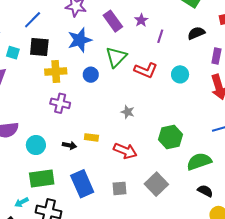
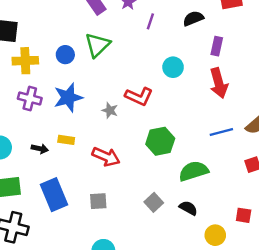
blue star: (80, 40) -> (68, 97), moved
red L-shape: (146, 70) -> (139, 96), moved
blue circle: (91, 75) -> (65, 55), moved
gray square: (156, 184) -> (154, 202), moved, size x0.7
black semicircle: (205, 191) -> (188, 208), moved

